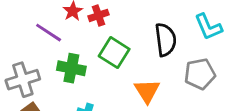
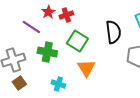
orange triangle: (147, 91) -> (86, 68), moved

